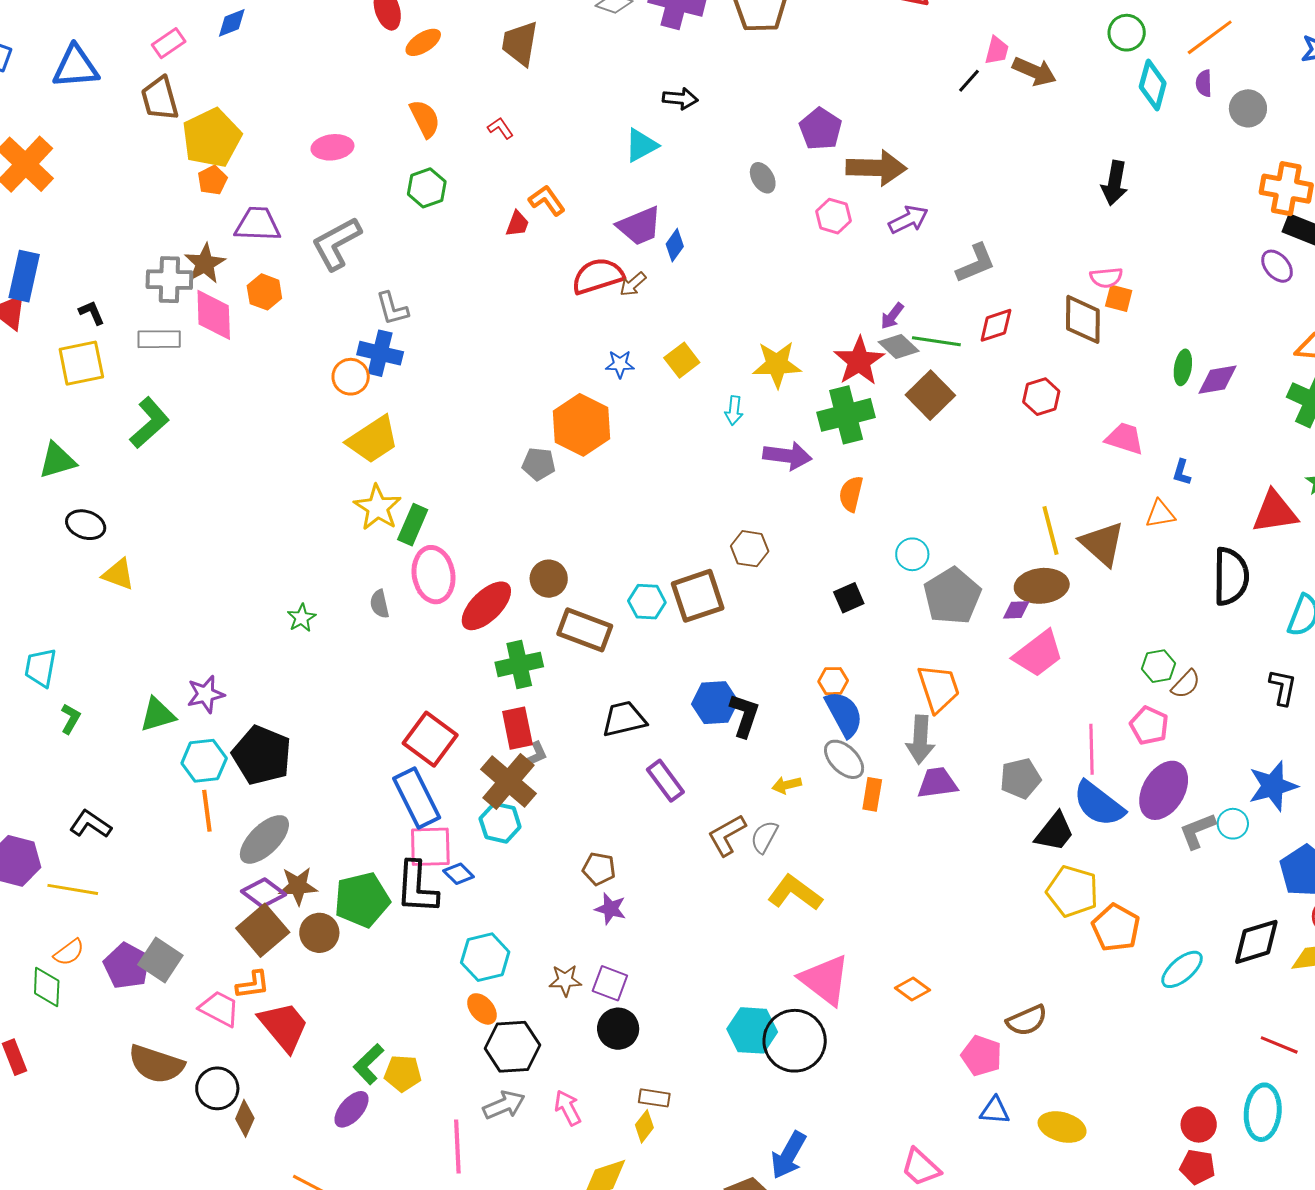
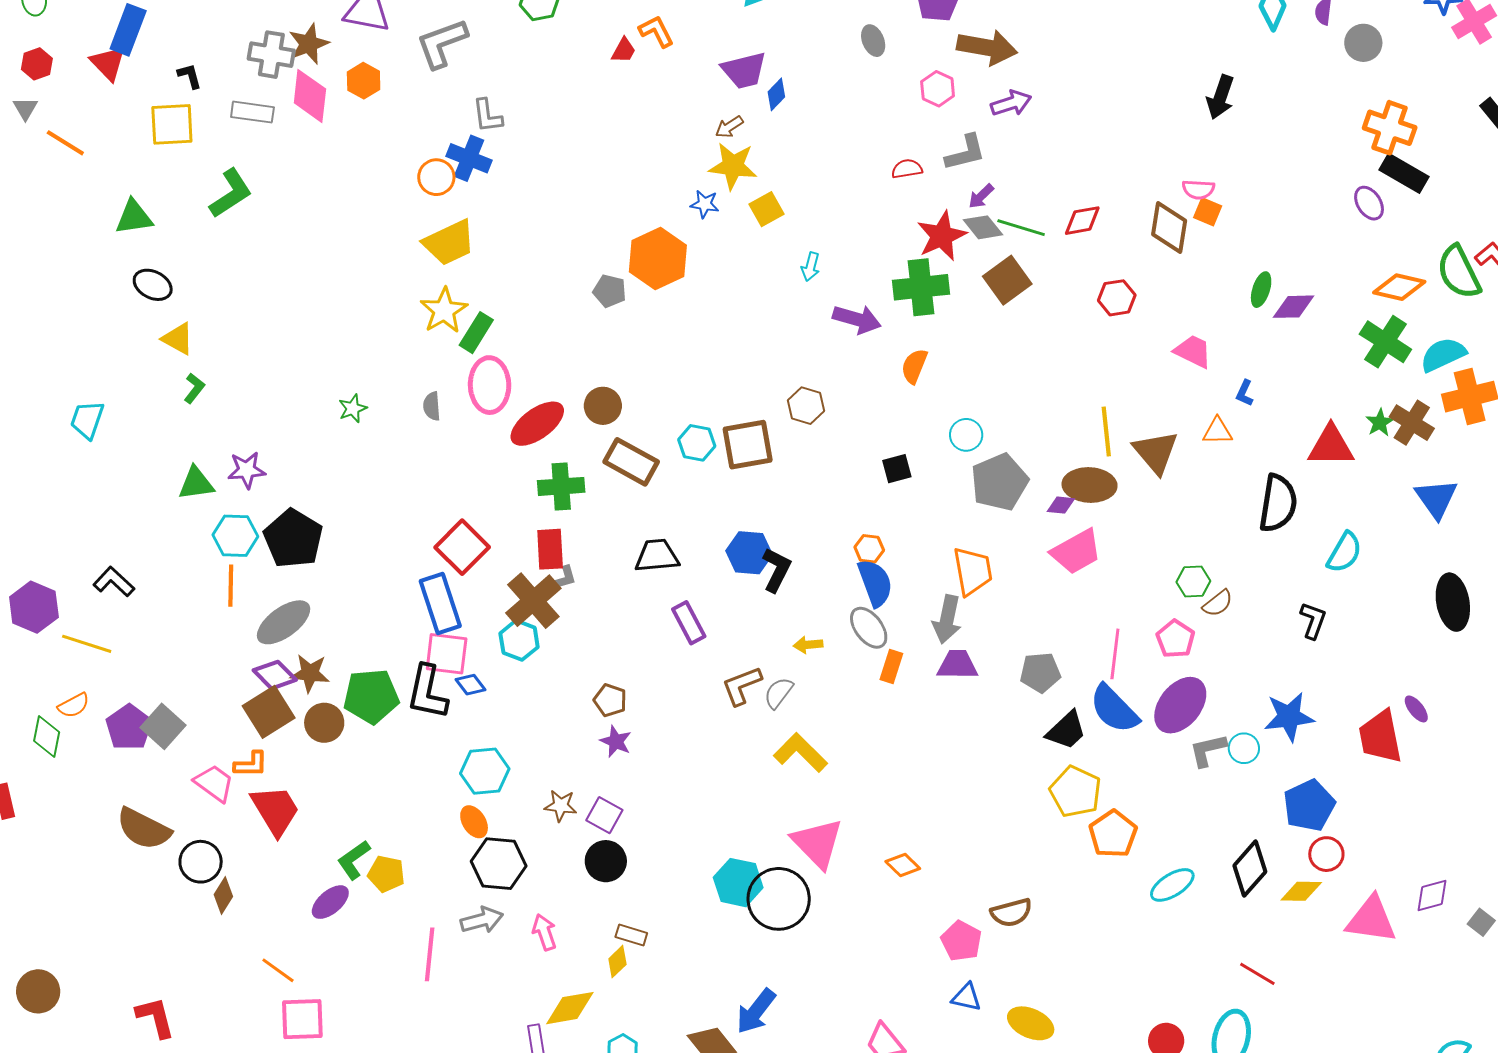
gray L-shape: (976, 263) -> (965, 153), moved
red semicircle: (598, 276) -> (907, 169), moved, size x0.6
yellow star: (777, 364) -> (733, 166), moved
green L-shape: (70, 719) -> (194, 388), moved
black diamond: (1256, 942) -> (1250, 869), turned -40

